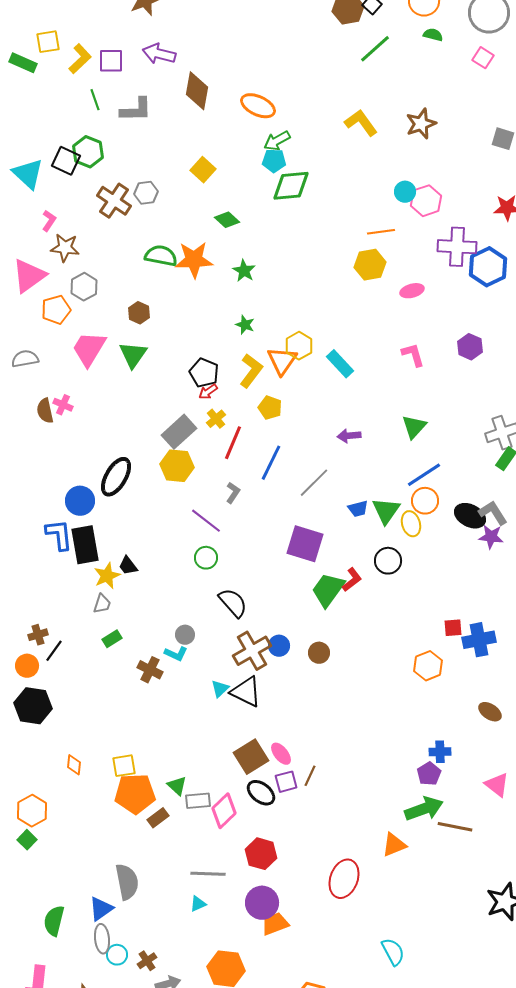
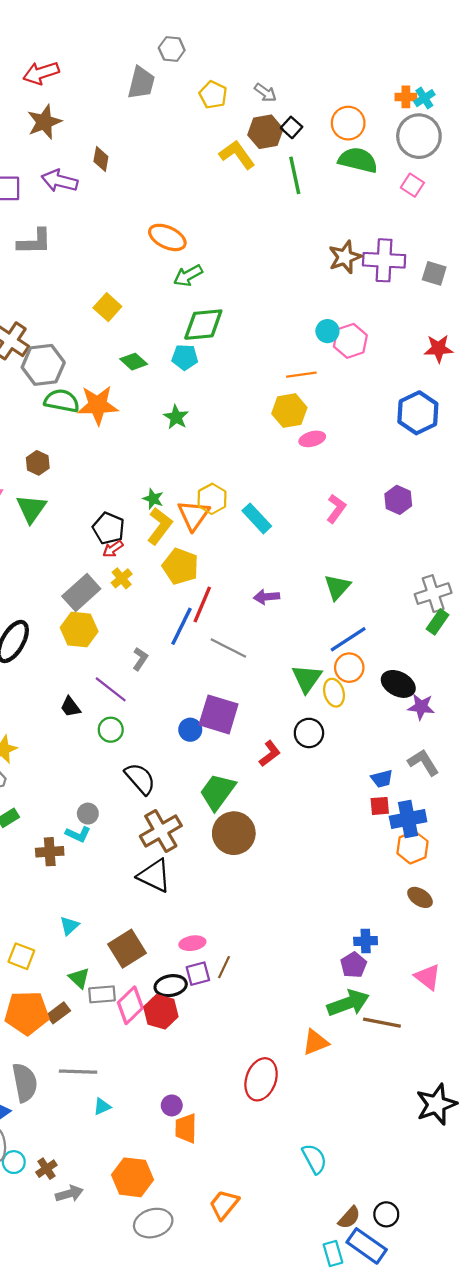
green semicircle: (433, 35) -> (358, 160), size x1.8
green line: (375, 49) -> (295, 175), turned -60
brown diamond: (197, 91) -> (101, 159), moved, size x0.6
yellow L-shape: (361, 123) -> (237, 155), moved
cyan pentagon: (274, 161) -> (185, 357), moved
gray hexagon: (146, 193) -> (43, 365), moved, size x1.6
purple cross: (457, 247) -> (384, 260), moved
green star: (244, 271) -> (176, 417), moved
pink ellipse: (412, 291) -> (312, 439), moved
green star: (245, 325) -> (153, 499), moved
pink L-shape: (413, 355) -> (336, 509), turned 52
yellow pentagon: (270, 408) -> (180, 566), size x1.4
red line: (233, 443) -> (202, 604), moved
gray line: (314, 483) -> (228, 648), turned 72
blue trapezoid: (358, 509) -> (382, 779), moved
gray L-shape: (493, 513) -> (423, 762), moved
black trapezoid: (128, 566) -> (70, 707), moved
green trapezoid: (328, 590) -> (217, 792), moved
blue circle: (279, 646) -> (190, 730), moved
brown circle: (319, 653) -> (234, 833), size x1.8
orange hexagon: (428, 666) -> (412, 847), moved
brown cross: (150, 670) -> (50, 852), turned -30
cyan triangle: (220, 689) -> (69, 926), moved
pink ellipse: (281, 754) -> (192, 943), turned -60
brown square: (251, 757) -> (127, 949), moved
yellow square: (124, 766) -> (21, 956), turned 30
black ellipse: (261, 793) -> (171, 986), turned -48
orange pentagon: (135, 794) -> (27, 1013), moved
red hexagon: (261, 854) -> (161, 1012), moved
gray line: (208, 874) -> (78, 1072), moved
purple circle: (262, 903) -> (172, 1105), size x0.6
orange trapezoid: (275, 924) -> (186, 1128), turned -68

